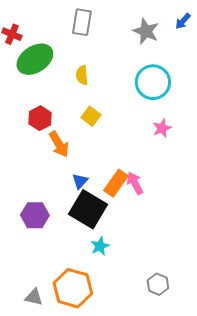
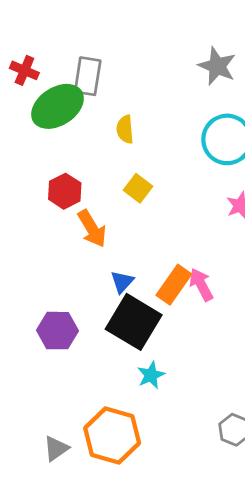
gray rectangle: (82, 22) -> (88, 76), moved
gray triangle: (34, 297) -> (56, 448), turned -48

